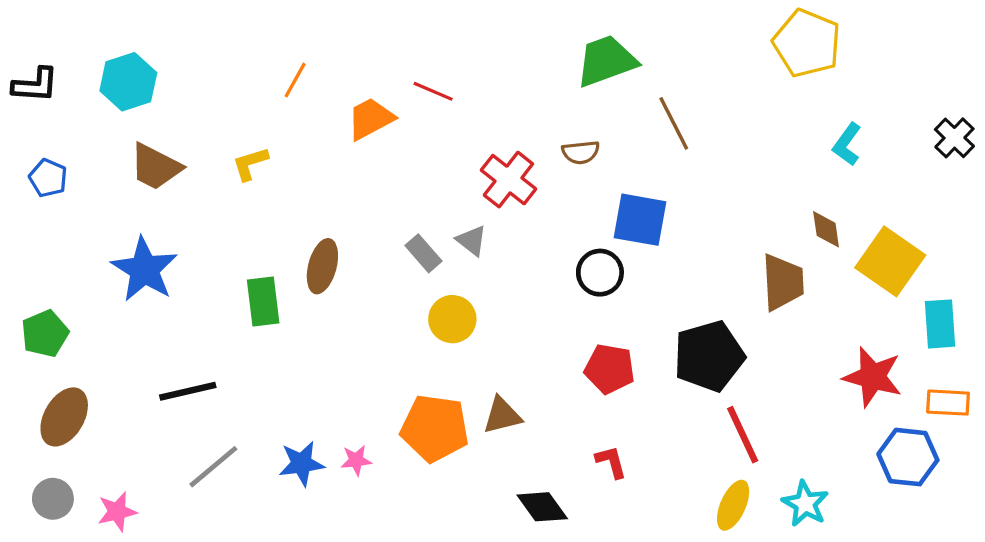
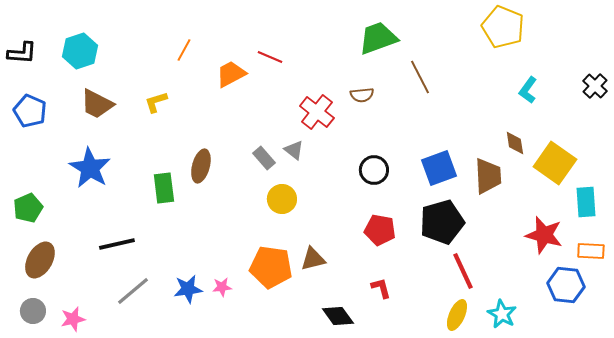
blue pentagon: (48, 178) -> (30, 111), size x1.4
blue square: (640, 220) -> (439, 168), moved, turned -30

